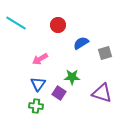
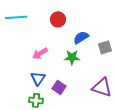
cyan line: (16, 23) -> (16, 17), turned -35
green star: (72, 77) -> (72, 57), moved

